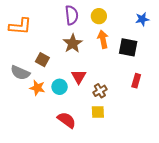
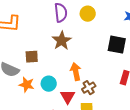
orange arrow: (103, 39) -> (76, 72), moved
brown square: (42, 60) -> (32, 57), turned -32
red triangle: (79, 77) -> (68, 97), moved

